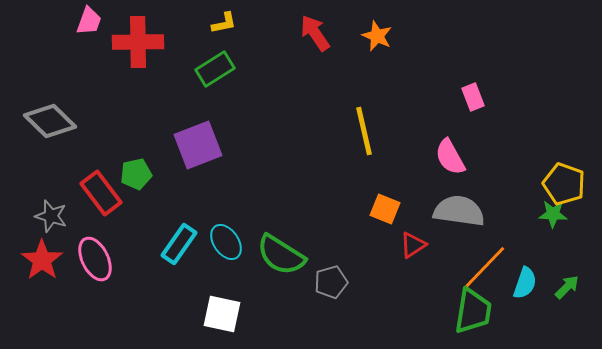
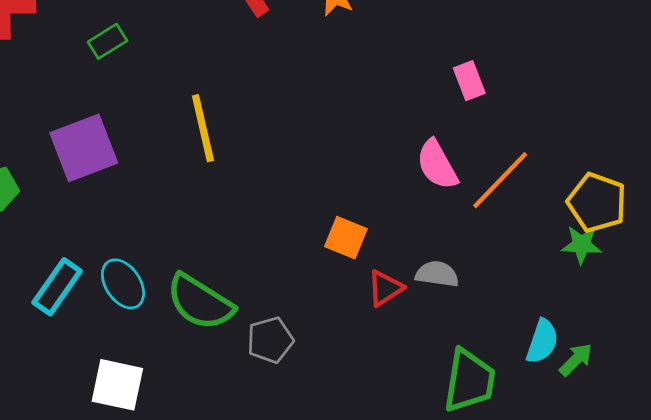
green rectangle: (215, 69) -> (108, 41), size x0.7
yellow line: (364, 131) -> (203, 128), moved
gray semicircle: (459, 211) -> (437, 274), moved, size x0.6
orange line: (485, 267) -> (500, 180), moved
green arrow: (567, 287) -> (576, 360), moved

